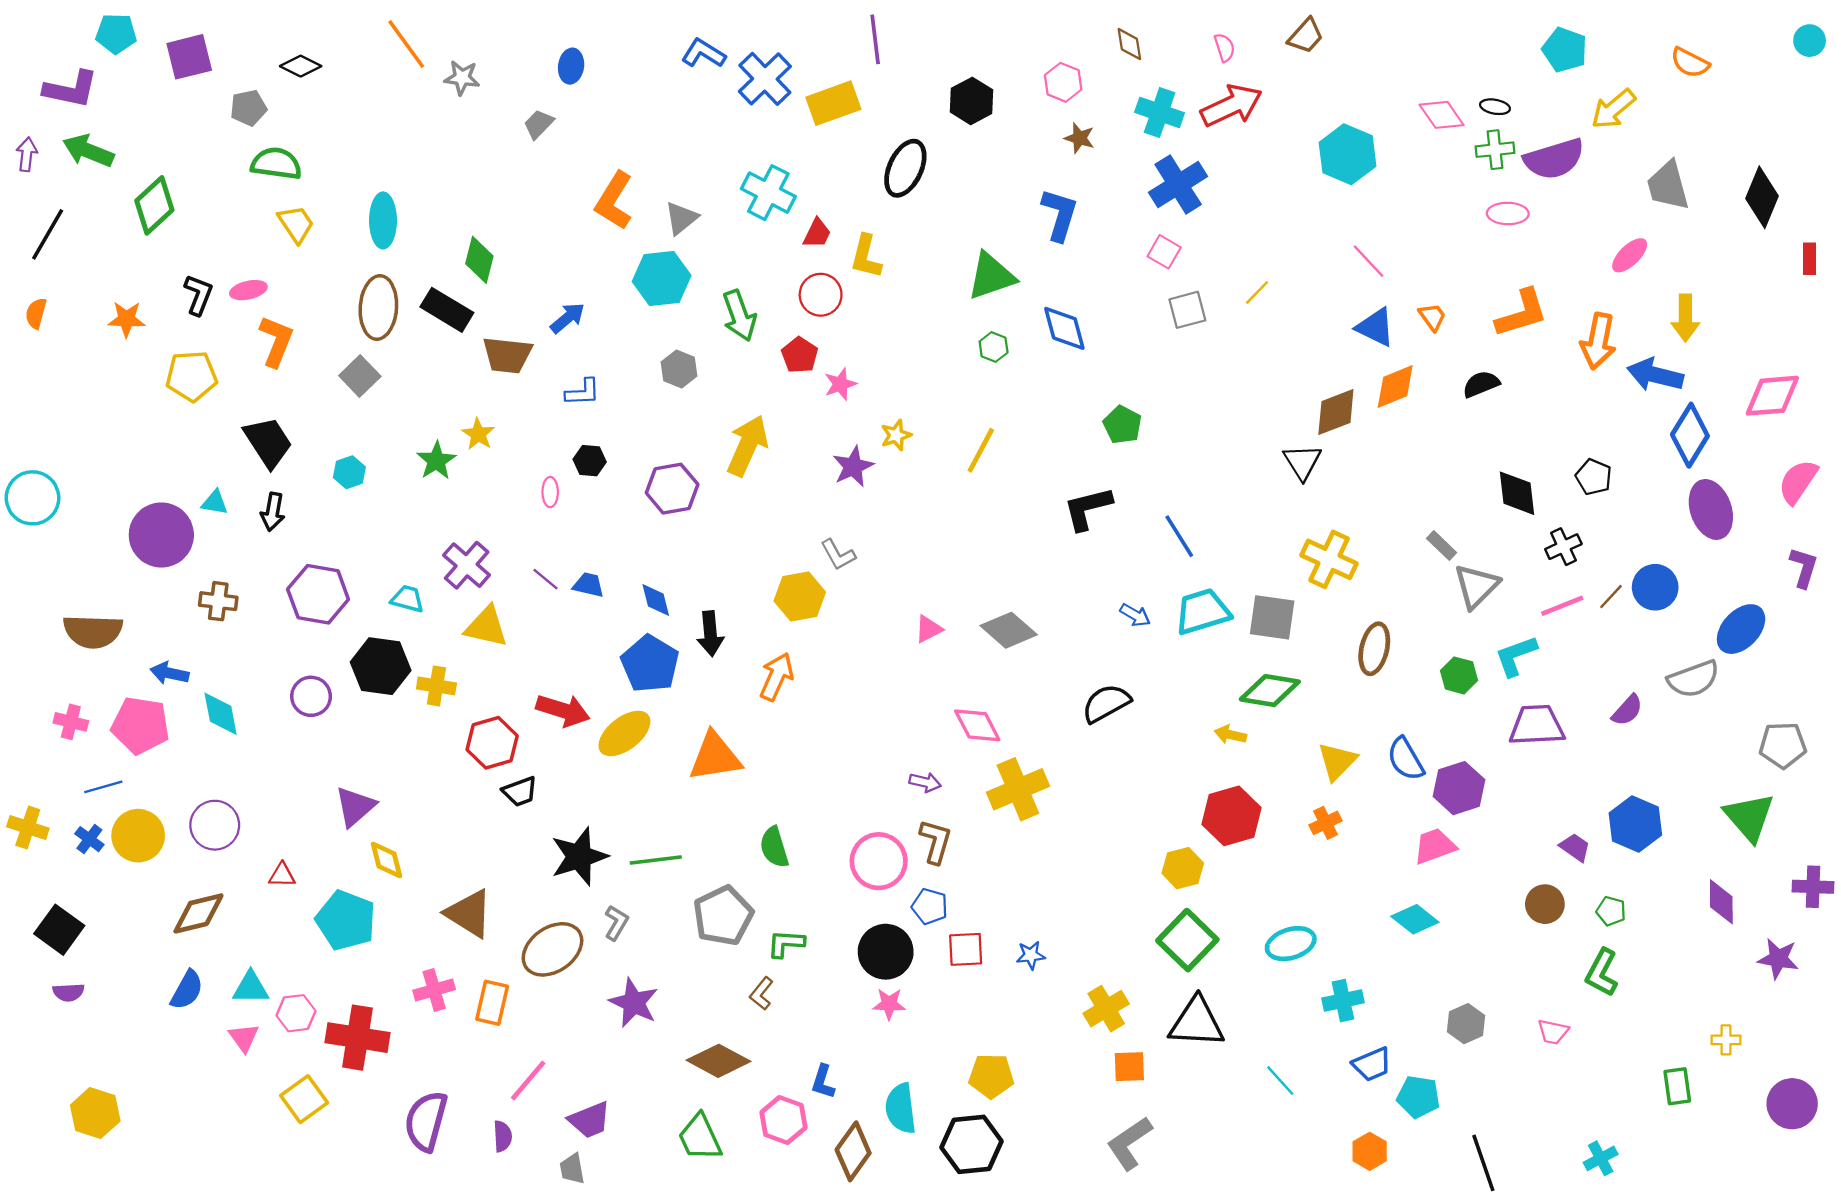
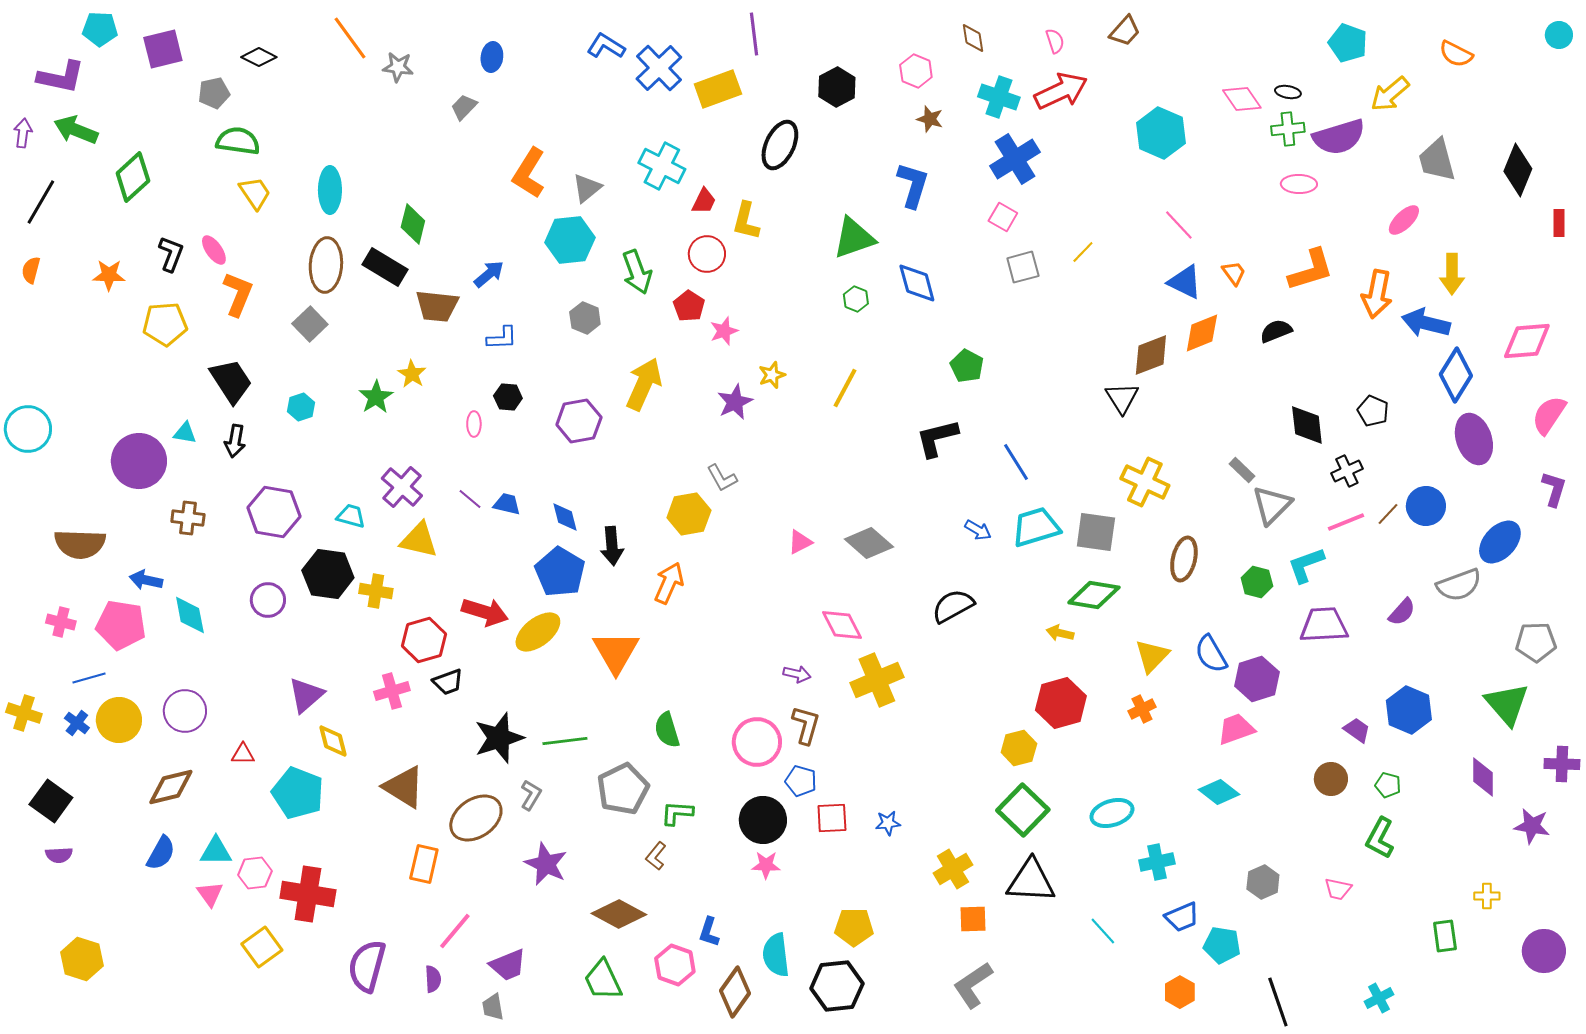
pink ellipse: (248, 290) -> (214, 250), turned 68
orange triangle: (715, 757) -> (616, 652), turned -51
pink cross: (434, 990) -> (392, 691), moved

